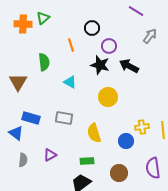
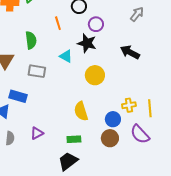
black arrow: (129, 66) -> (130, 52), moved
cyan triangle: (70, 82) -> (66, 56), moved
gray rectangle: (64, 118) -> (37, 71), moved
purple semicircle: (153, 168) -> (140, 134), moved, turned -35
brown circle: (119, 173) -> (110, 138), moved

